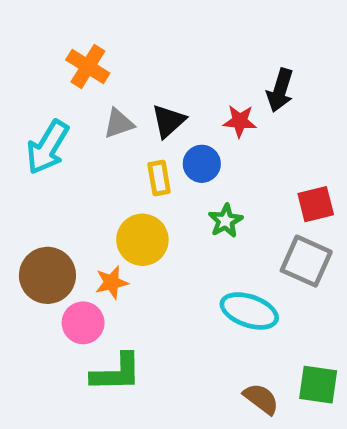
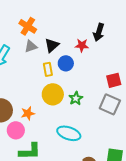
orange cross: (88, 66) -> (28, 26), moved
green star: (226, 221) -> (76, 98), moved
yellow circle: (142, 240) -> (53, 94), moved
cyan ellipse: (249, 311) -> (69, 133), moved

